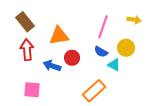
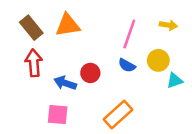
orange triangle: (59, 36) -> (68, 25), moved
cyan triangle: (114, 65) -> (175, 81), moved, turned -48
pink square: (32, 90) -> (58, 115), moved

